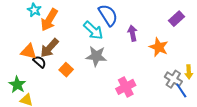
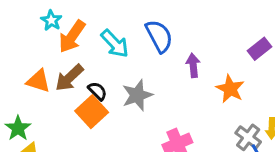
cyan arrow: (93, 30) -> (115, 44), moved
gray star: (96, 56) -> (137, 95), turned -30
black semicircle: (40, 62) -> (97, 91), moved
orange square: (66, 70) -> (92, 112), size x1.5

